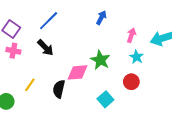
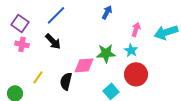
cyan star: (136, 57) -> (131, 50), moved
green star: (100, 60) -> (106, 53), turned -30
red circle: (131, 82) -> (136, 74), size x1.5

